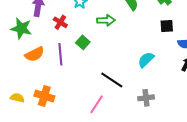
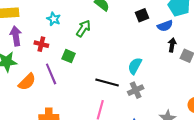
green arrow: (106, 20) -> (83, 28), turned -36
cyan semicircle: (146, 60) -> (135, 66), moved
gray cross: (146, 98) -> (136, 90), moved

